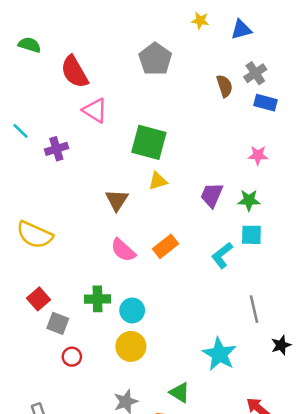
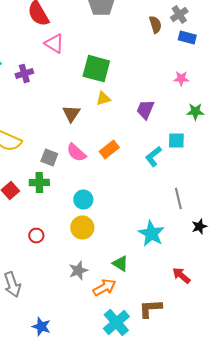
green star: (249, 200) -> (195, 112), moved
green cross: (98, 299) -> (39, 182), moved
gray square: (58, 323) -> (49, 158), moved

